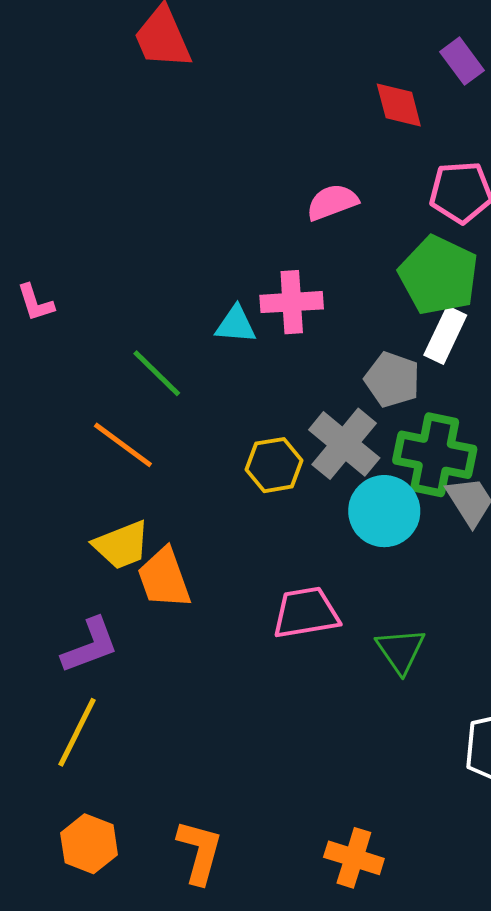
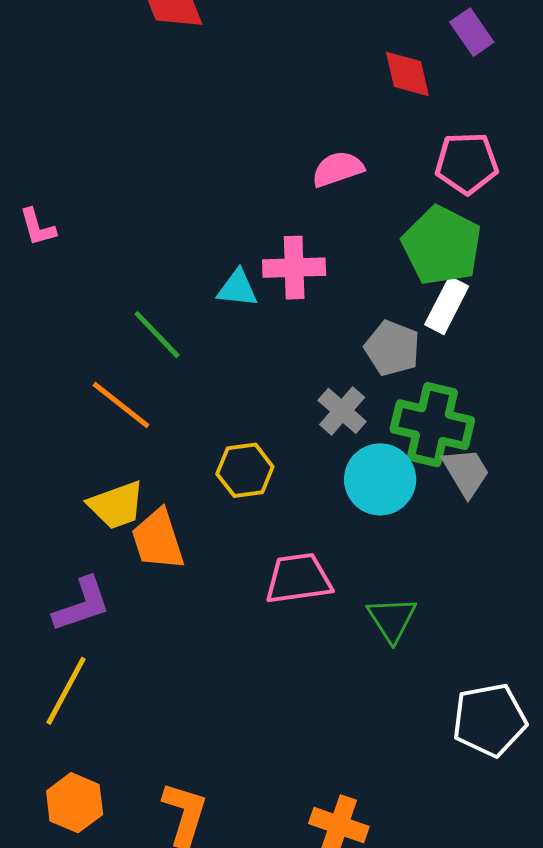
pink L-shape: (35, 303) -> (38, 227), moved
gray cross: (344, 444) -> (342, 411), size x0.7
yellow hexagon: (274, 465) -> (245, 470), moved

